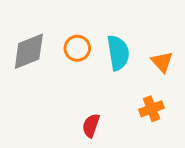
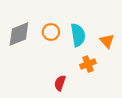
orange cross: (151, 109) -> (88, 64), moved

